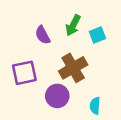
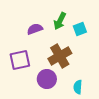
purple semicircle: (43, 35) -> (35, 29), turned 98

